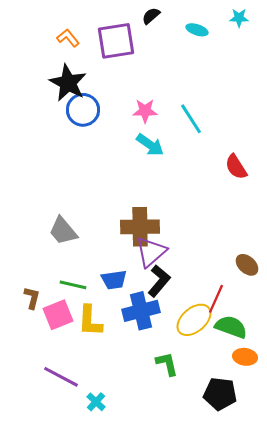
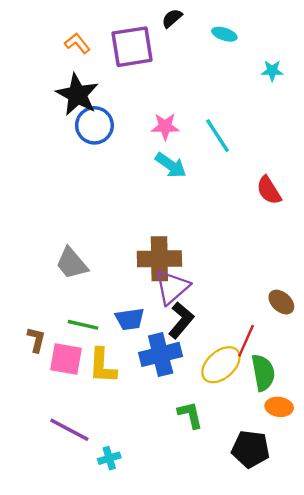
cyan star: (239, 18) -> (272, 71), moved
pink square: (58, 315) -> (66, 359), turned 32
green semicircle: (231, 327) -> (263, 373), turned 60
cyan cross: (96, 402) -> (109, 458), turned 30

